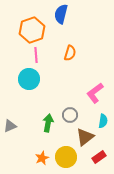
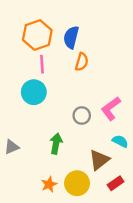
blue semicircle: (61, 14) -> (71, 37), moved
gray circle: (70, 115) -> (82, 116), moved
cyan semicircle: (103, 121) -> (120, 141), turned -72

